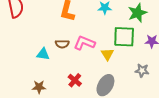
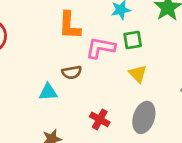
green square: (124, 37) -> (133, 40), moved, size x0.6
pink L-shape: (84, 43) -> (101, 48), moved

